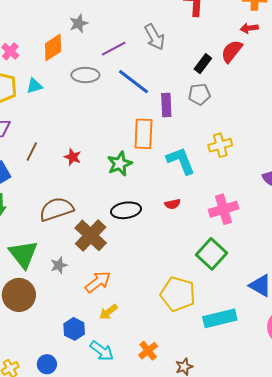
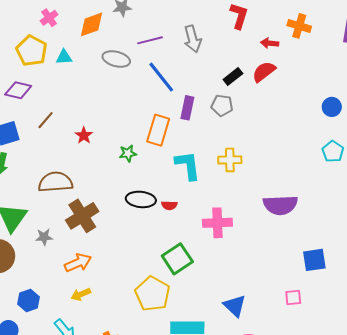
red arrow: (249, 28) -> (270, 43), moved
green star: (120, 164) -> (128, 153), size x0.7
black ellipse: (126, 210) -> (141, 199), moved
green square: (211, 254) -> (177, 259), moved
blue hexagon: (74, 329) -> (29, 301), moved

